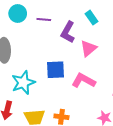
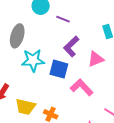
purple L-shape: (68, 32) -> (71, 47), moved
cyan star: (23, 83) -> (33, 60), moved

